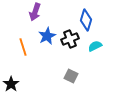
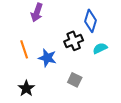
blue star: (47, 36) -> (47, 58), moved, turned -30
black star: (11, 84) -> (26, 88), moved

